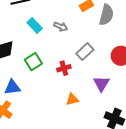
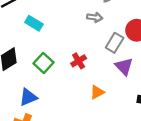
gray arrow: (61, 27) -> (95, 17), moved
gray rectangle: (85, 52) -> (115, 43), moved

